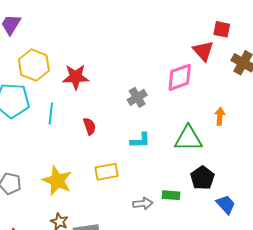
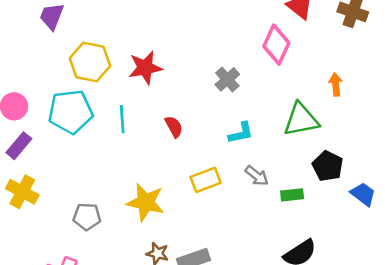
pink diamond: (180, 77) -> (276, 45), turned -36
gray arrow: (143, 204) -> (257, 176), moved, turned 54

